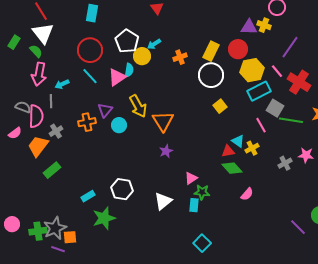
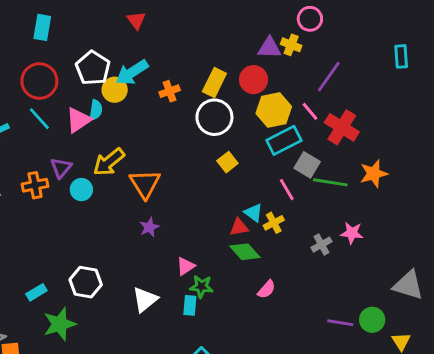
cyan arrow: (154, 44) -> (132, 72), size x1.6
yellow arrow: (138, 106) -> (109, 162), turned 80
purple line: (298, 227) -> (340, 323), moved, turned -36

